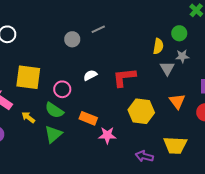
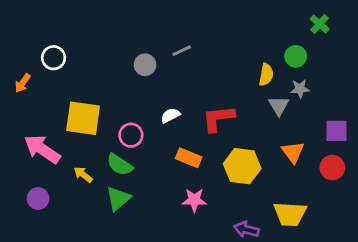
orange rectangle: (88, 118) -> (189, 158), moved

